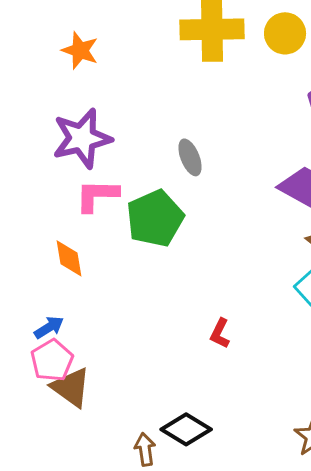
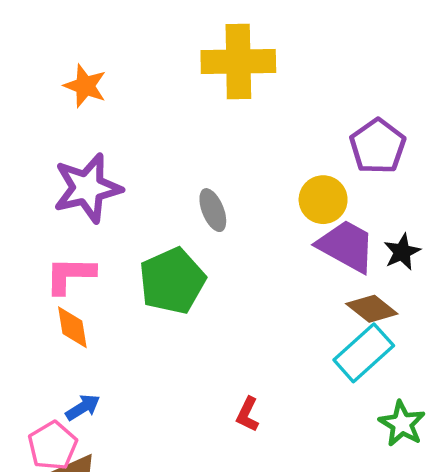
yellow circle: (285, 33) -> (323, 200), moved
pink L-shape: (97, 195) -> (70, 275), moved
blue arrow: (49, 327) -> (83, 407), moved

